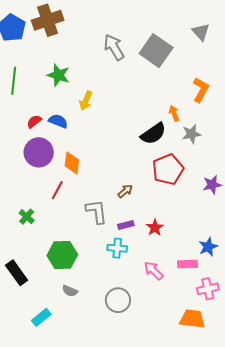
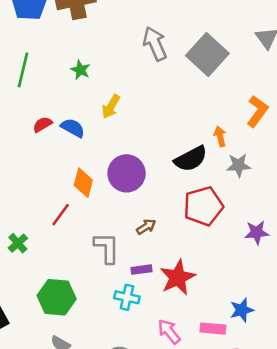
green star: (58, 75) -> (80, 70), size x0.7
purple circle: (39, 152) -> (127, 173), moved
red star: (155, 228) -> (178, 277), size x1.6

